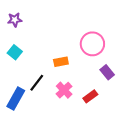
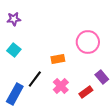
purple rectangle: (107, 72) -> (102, 77), moved

